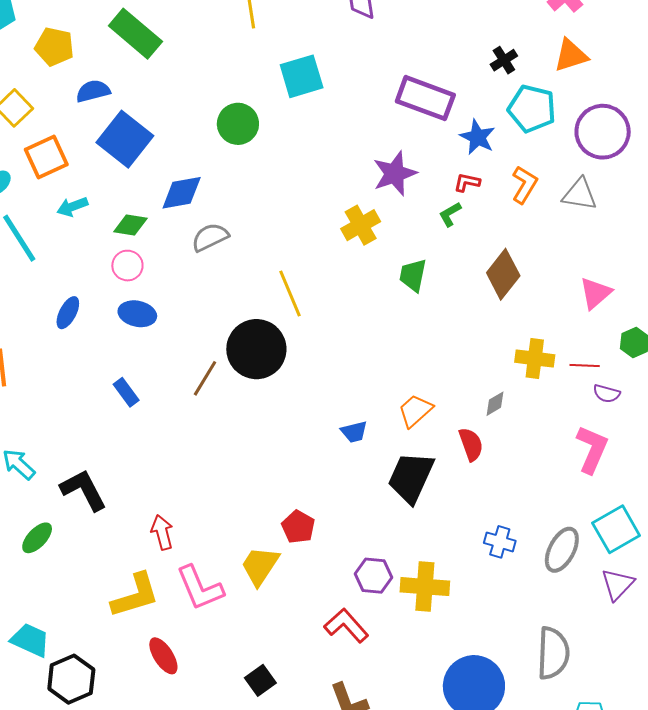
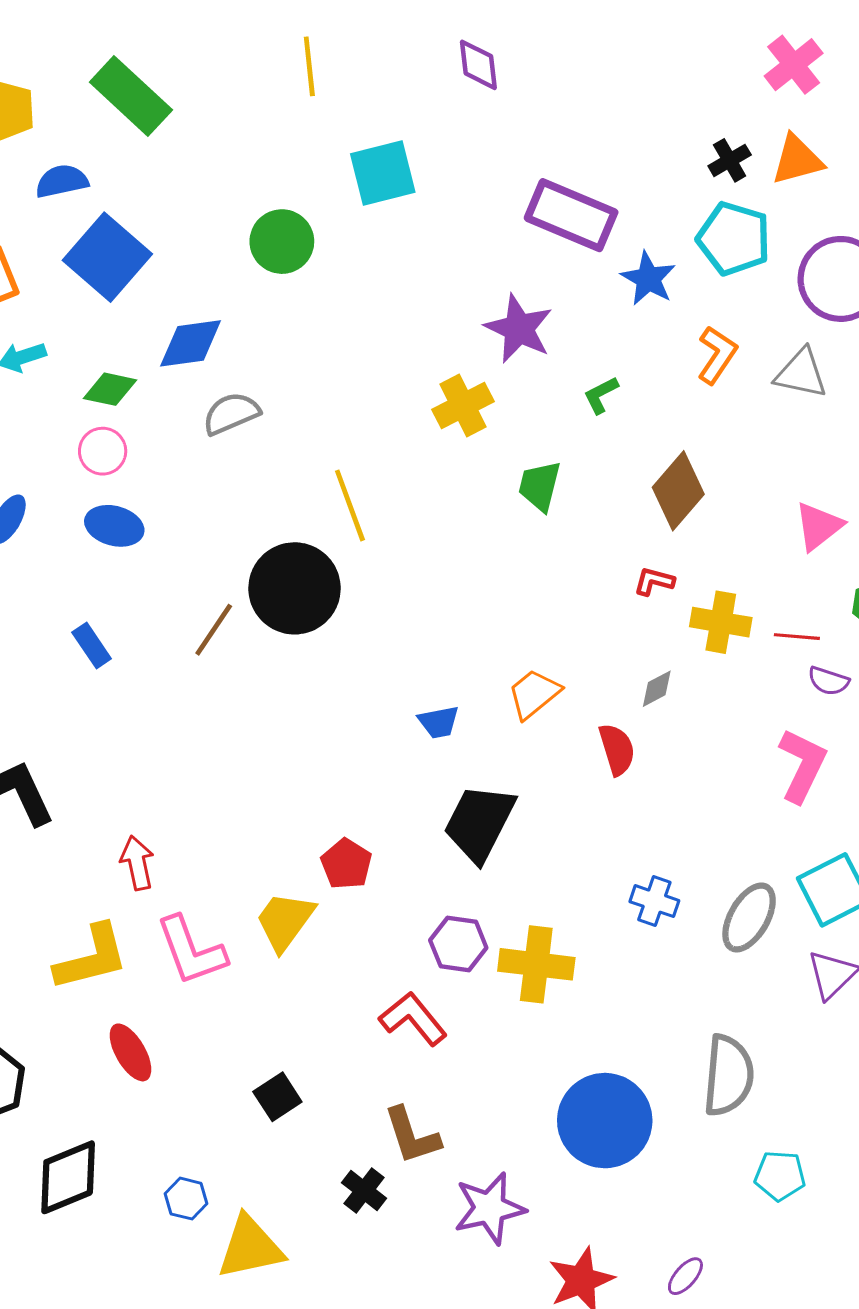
black cross: (504, 60) -> (730, 160), moved
purple star: (395, 174) -> (519, 329), turned -30
red L-shape: (467, 182) -> (654, 581), moved
black trapezoid: (411, 477) -> (479, 823), moved

